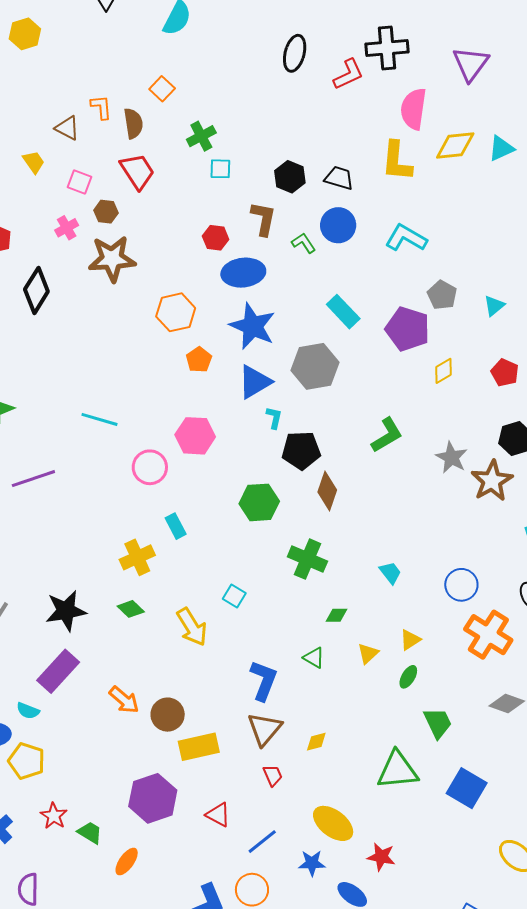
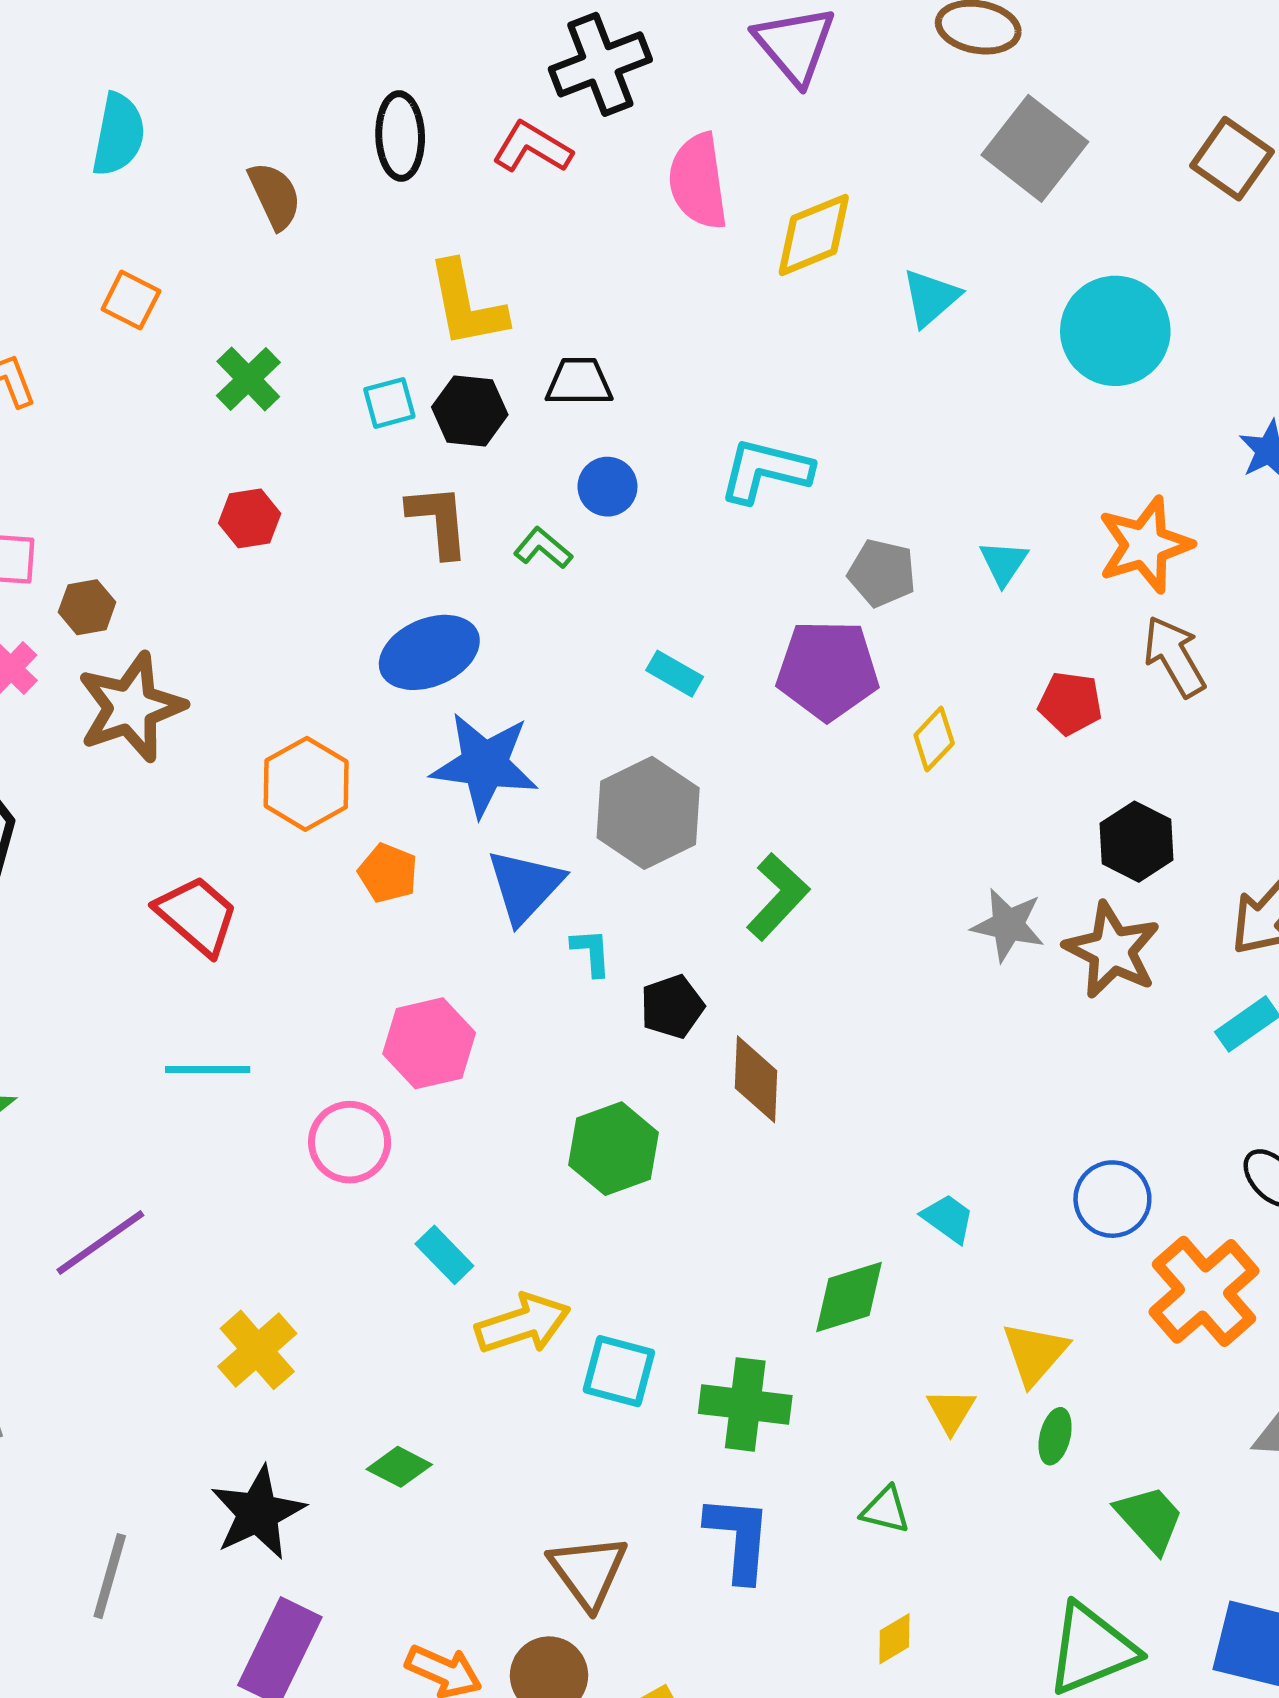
red L-shape: (348, 74) -> (532, 147), turned -108
brown semicircle: (133, 123) -> (275, 196), moved
cyan triangle: (501, 148) -> (931, 298), moved
yellow L-shape: (397, 161) -> (467, 304), moved
cyan square: (220, 169) -> (389, 403), moved
red trapezoid: (137, 171) -> (197, 915), moved
blue circle: (338, 225) -> (607, 487), size x0.7
red hexagon: (216, 238) -> (250, 518), moved
cyan rectangle: (343, 312) -> (675, 674), size x0.7
green L-shape: (387, 435) -> (778, 897), moved
black pentagon: (301, 450) -> (672, 1007), size x0.7
yellow cross: (137, 557) -> (257, 1350), moved
green cross: (307, 559) -> (745, 1404), moved
cyan square: (234, 596) -> (619, 1371), size x1.4
green diamond: (337, 615) -> (849, 1297), moved, size x1.6
yellow arrow: (192, 627) -> (523, 1324), moved, turned -60
orange cross: (488, 635) -> (1204, 1291), turned 33
yellow triangle: (410, 640) -> (1035, 1353), size x1.4
green triangle: (314, 658) -> (885, 1510), moved
brown triangle: (265, 729) -> (588, 1571), moved

